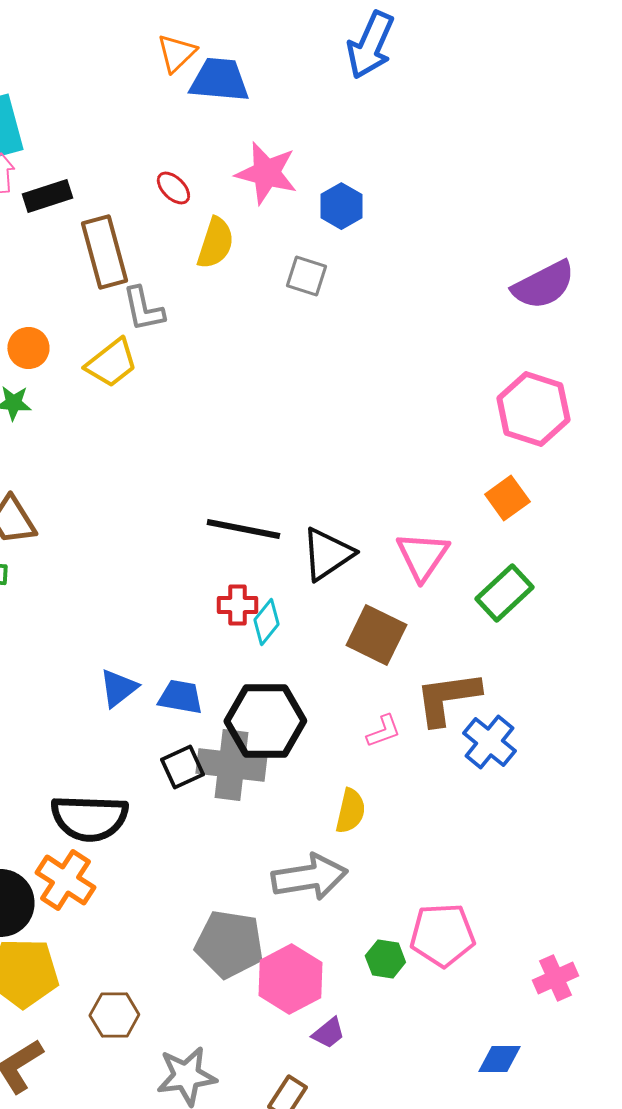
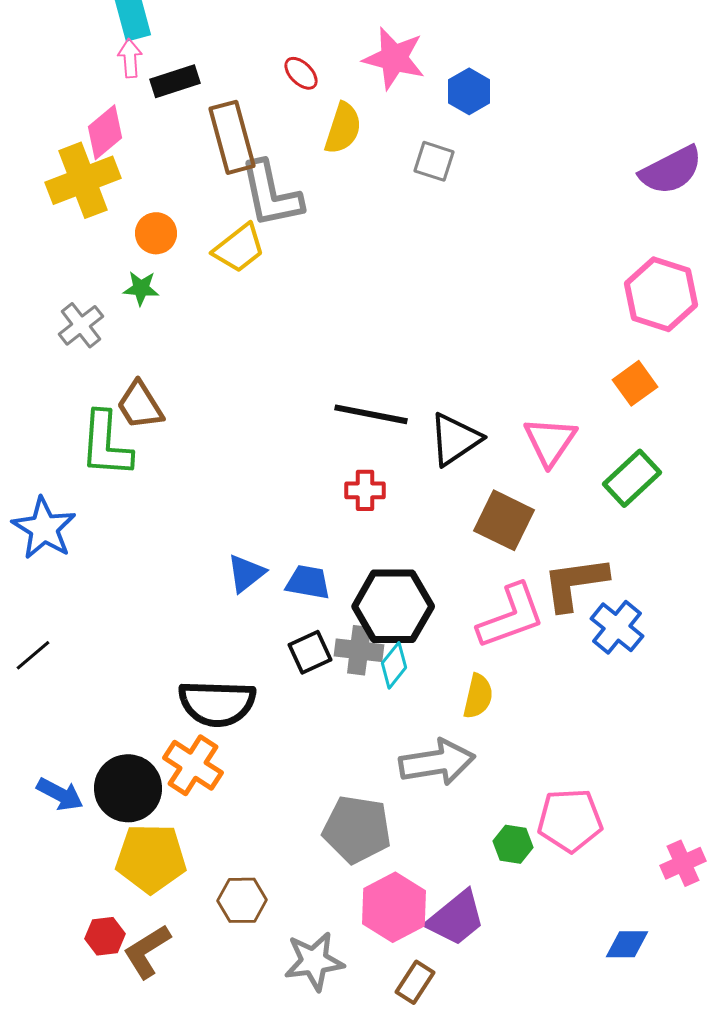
gray L-shape: (143, 309) -> (271, 194), size x1.5
cyan diamond: (266, 622) -> (394, 665), moved
pink L-shape: (383, 731) -> (511, 616), size x2.0
gray cross: (231, 765) -> (359, 650), size x0.7
pink hexagon: (290, 979) -> (394, 907), moved
purple trapezoid: (328, 1033) -> (456, 918), size x1.8

